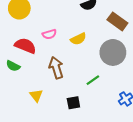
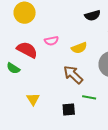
brown arrow: (56, 68) -> (73, 75), moved, turned -35
green line: (93, 80) -> (89, 97), moved, turned 40

